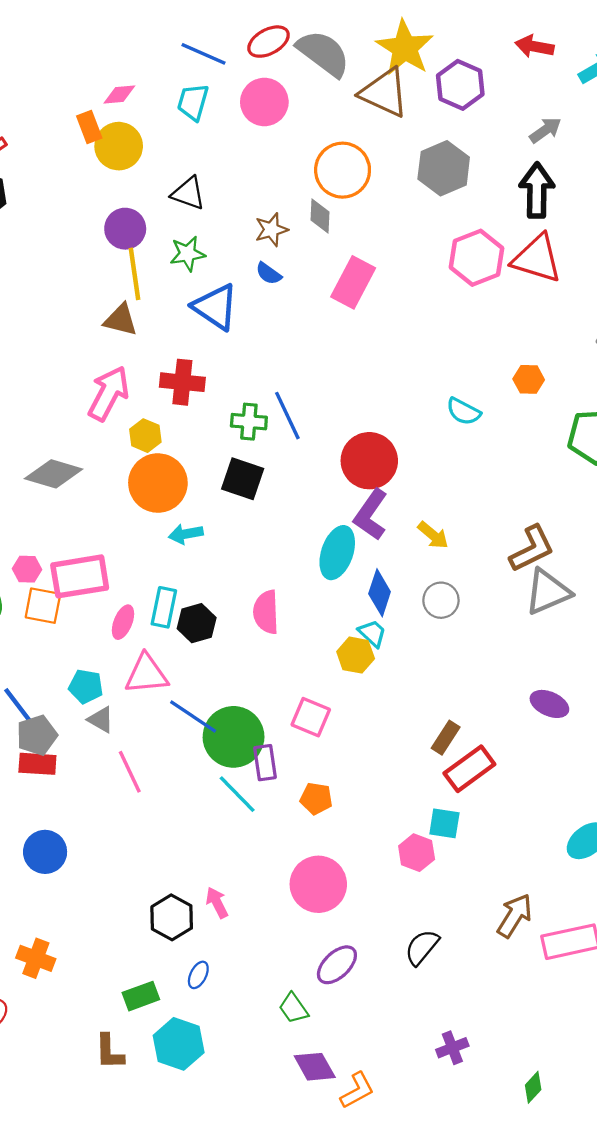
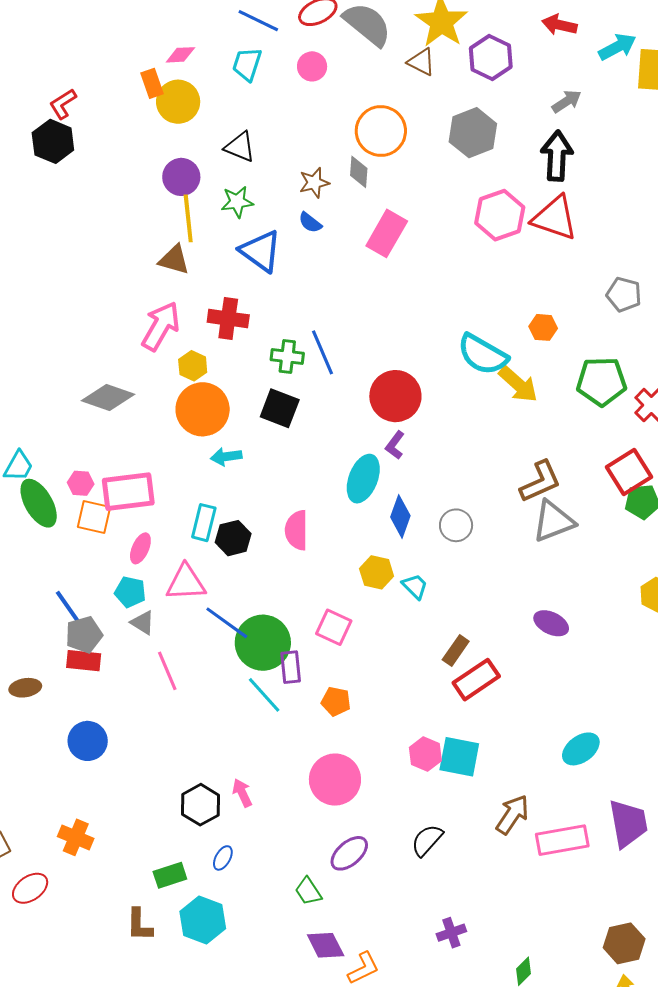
brown triangle: (384, 93) -> (421, 62), size x0.6
pink circle: (264, 102) -> (312, 66), size x0.7
cyan semicircle: (463, 411) -> (483, 354), size x1.6
purple L-shape: (371, 515) -> (395, 445), size x0.6
yellow arrow: (433, 535) -> (518, 384), moved, size x1.4
pink ellipse: (123, 622) -> (140, 548), moved
cyan trapezoid: (372, 633) -> (415, 586), moved
cyan square: (444, 823) -> (459, 757), moved, size x1.4

